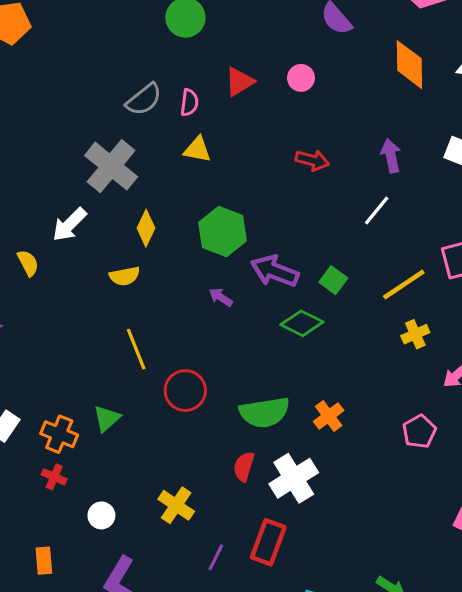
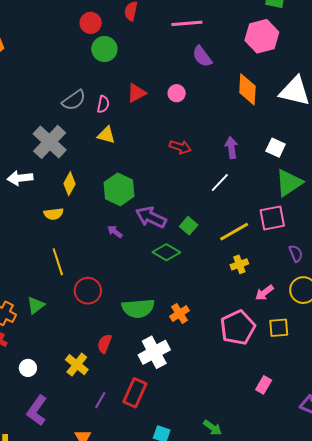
white arrow: (69, 225) -> (20, 178), turned 35
pink pentagon: (419, 432) -> (238, 328), size x1.6
red semicircle: (244, 466) -> (104, 344), moved

